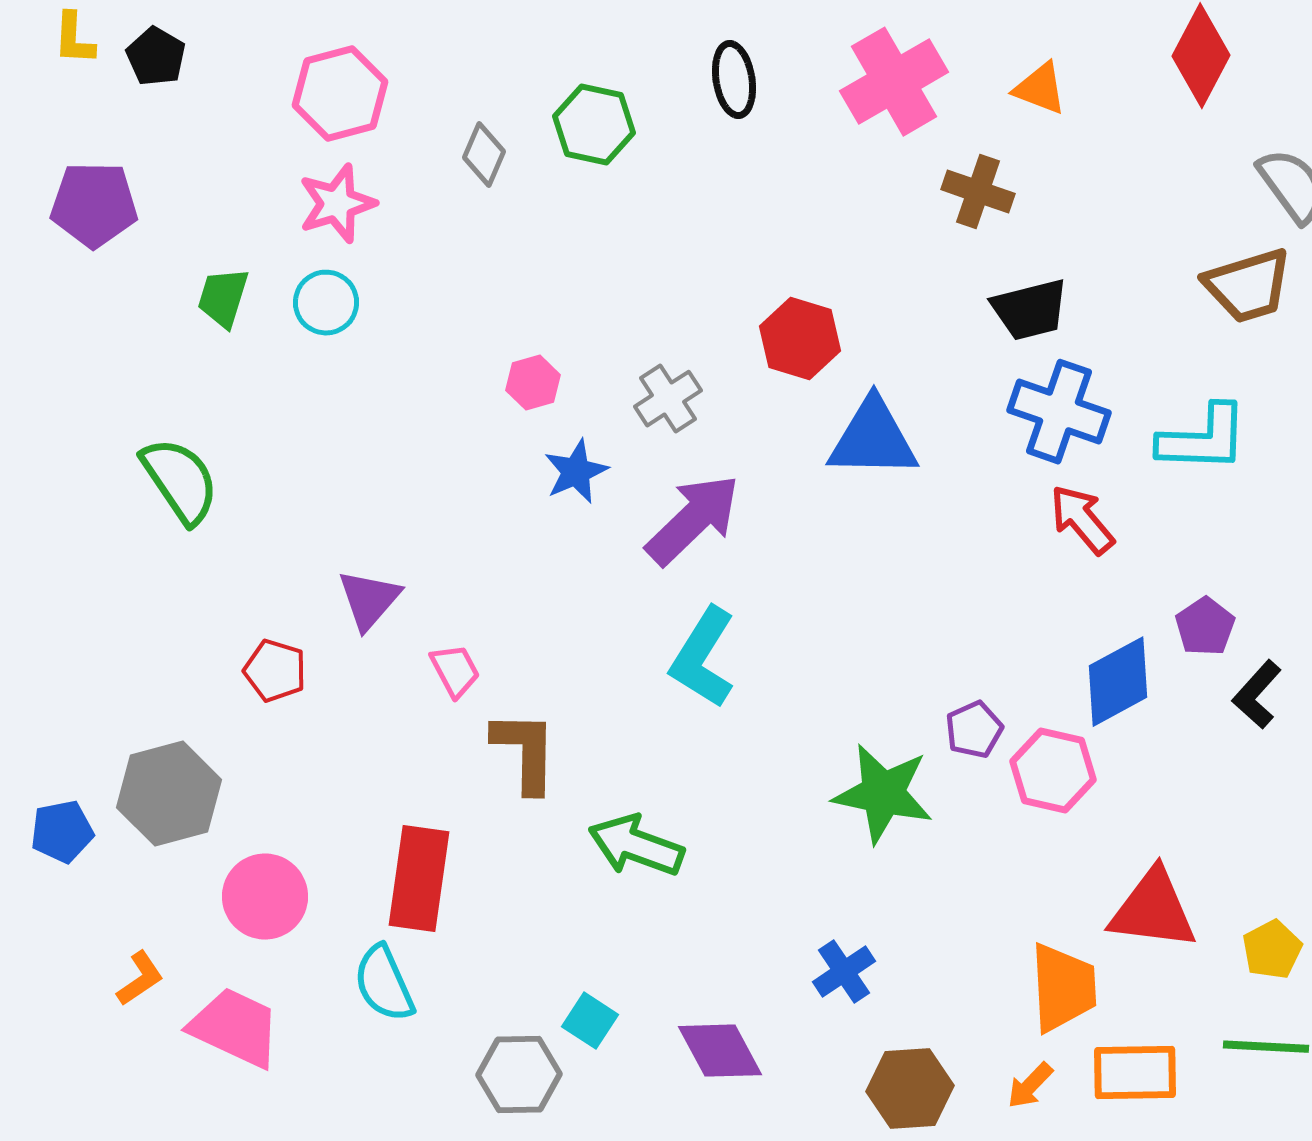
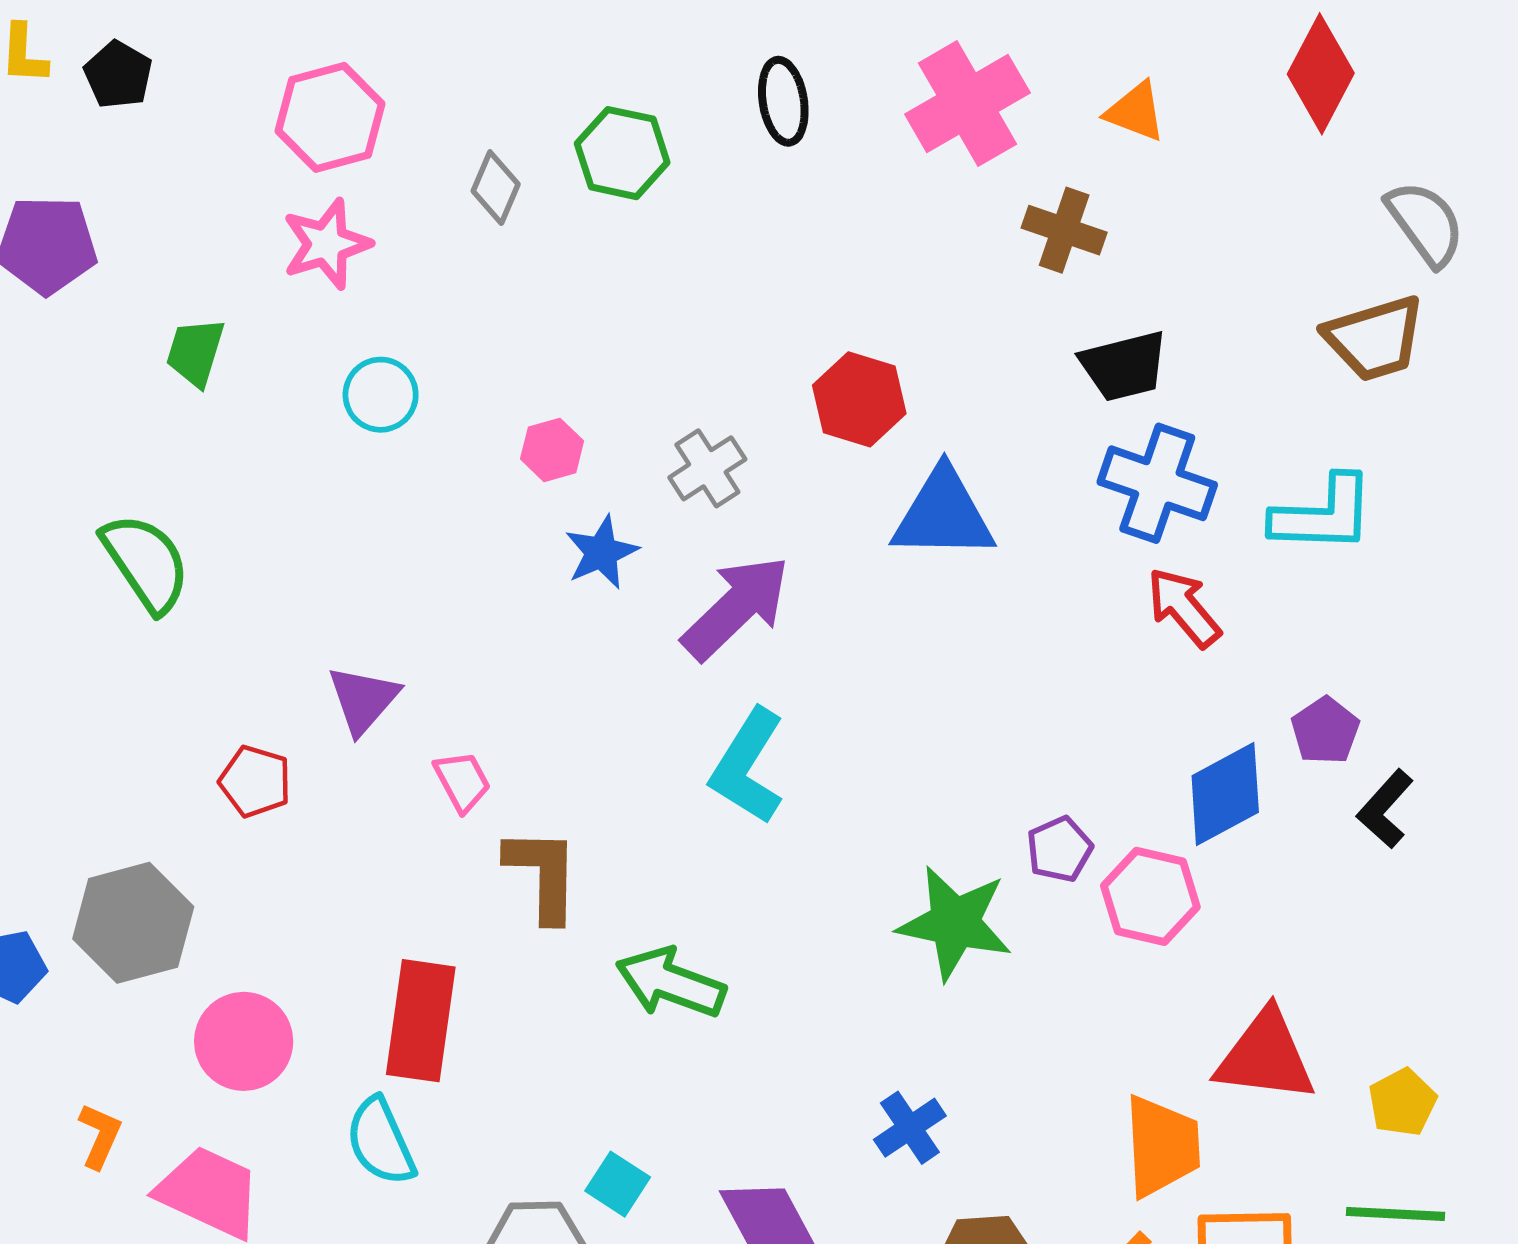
cyan circle: (326, 303) -> (381, 395), moved
orange L-shape: (140, 979) -> (100, 1136), turned -32

